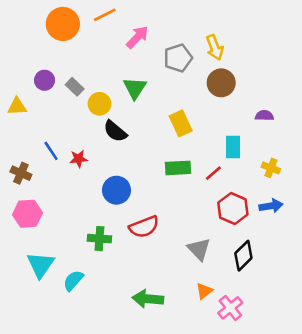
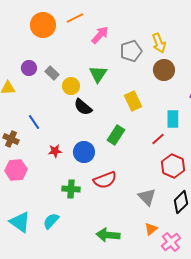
red star: (79, 159) -> (55, 151), moved
green rectangle: (178, 168) -> (116, 135), moved, turned -54
cyan triangle: (41, 265) -> (20, 222), moved, turned -30

